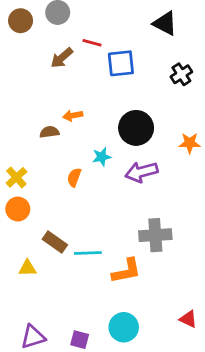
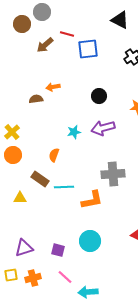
brown circle: (21, 21) -> (22, 24), moved
black circle: (136, 128) -> (99, 96), size x0.6
cyan star: (102, 157) -> (74, 132), moved
orange semicircle: (74, 177) -> (54, 155), moved

